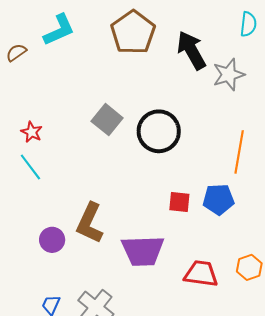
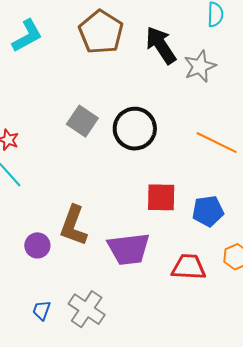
orange line: (239, 152) -> (217, 143), turned -69
blue pentagon: (219, 199) -> (208, 211), moved
red square: (179, 202) -> (161, 197), size x1.4

